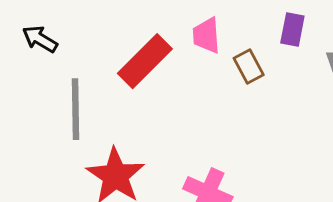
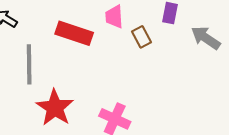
red rectangle: (145, 61) -> (74, 33), turned 63

